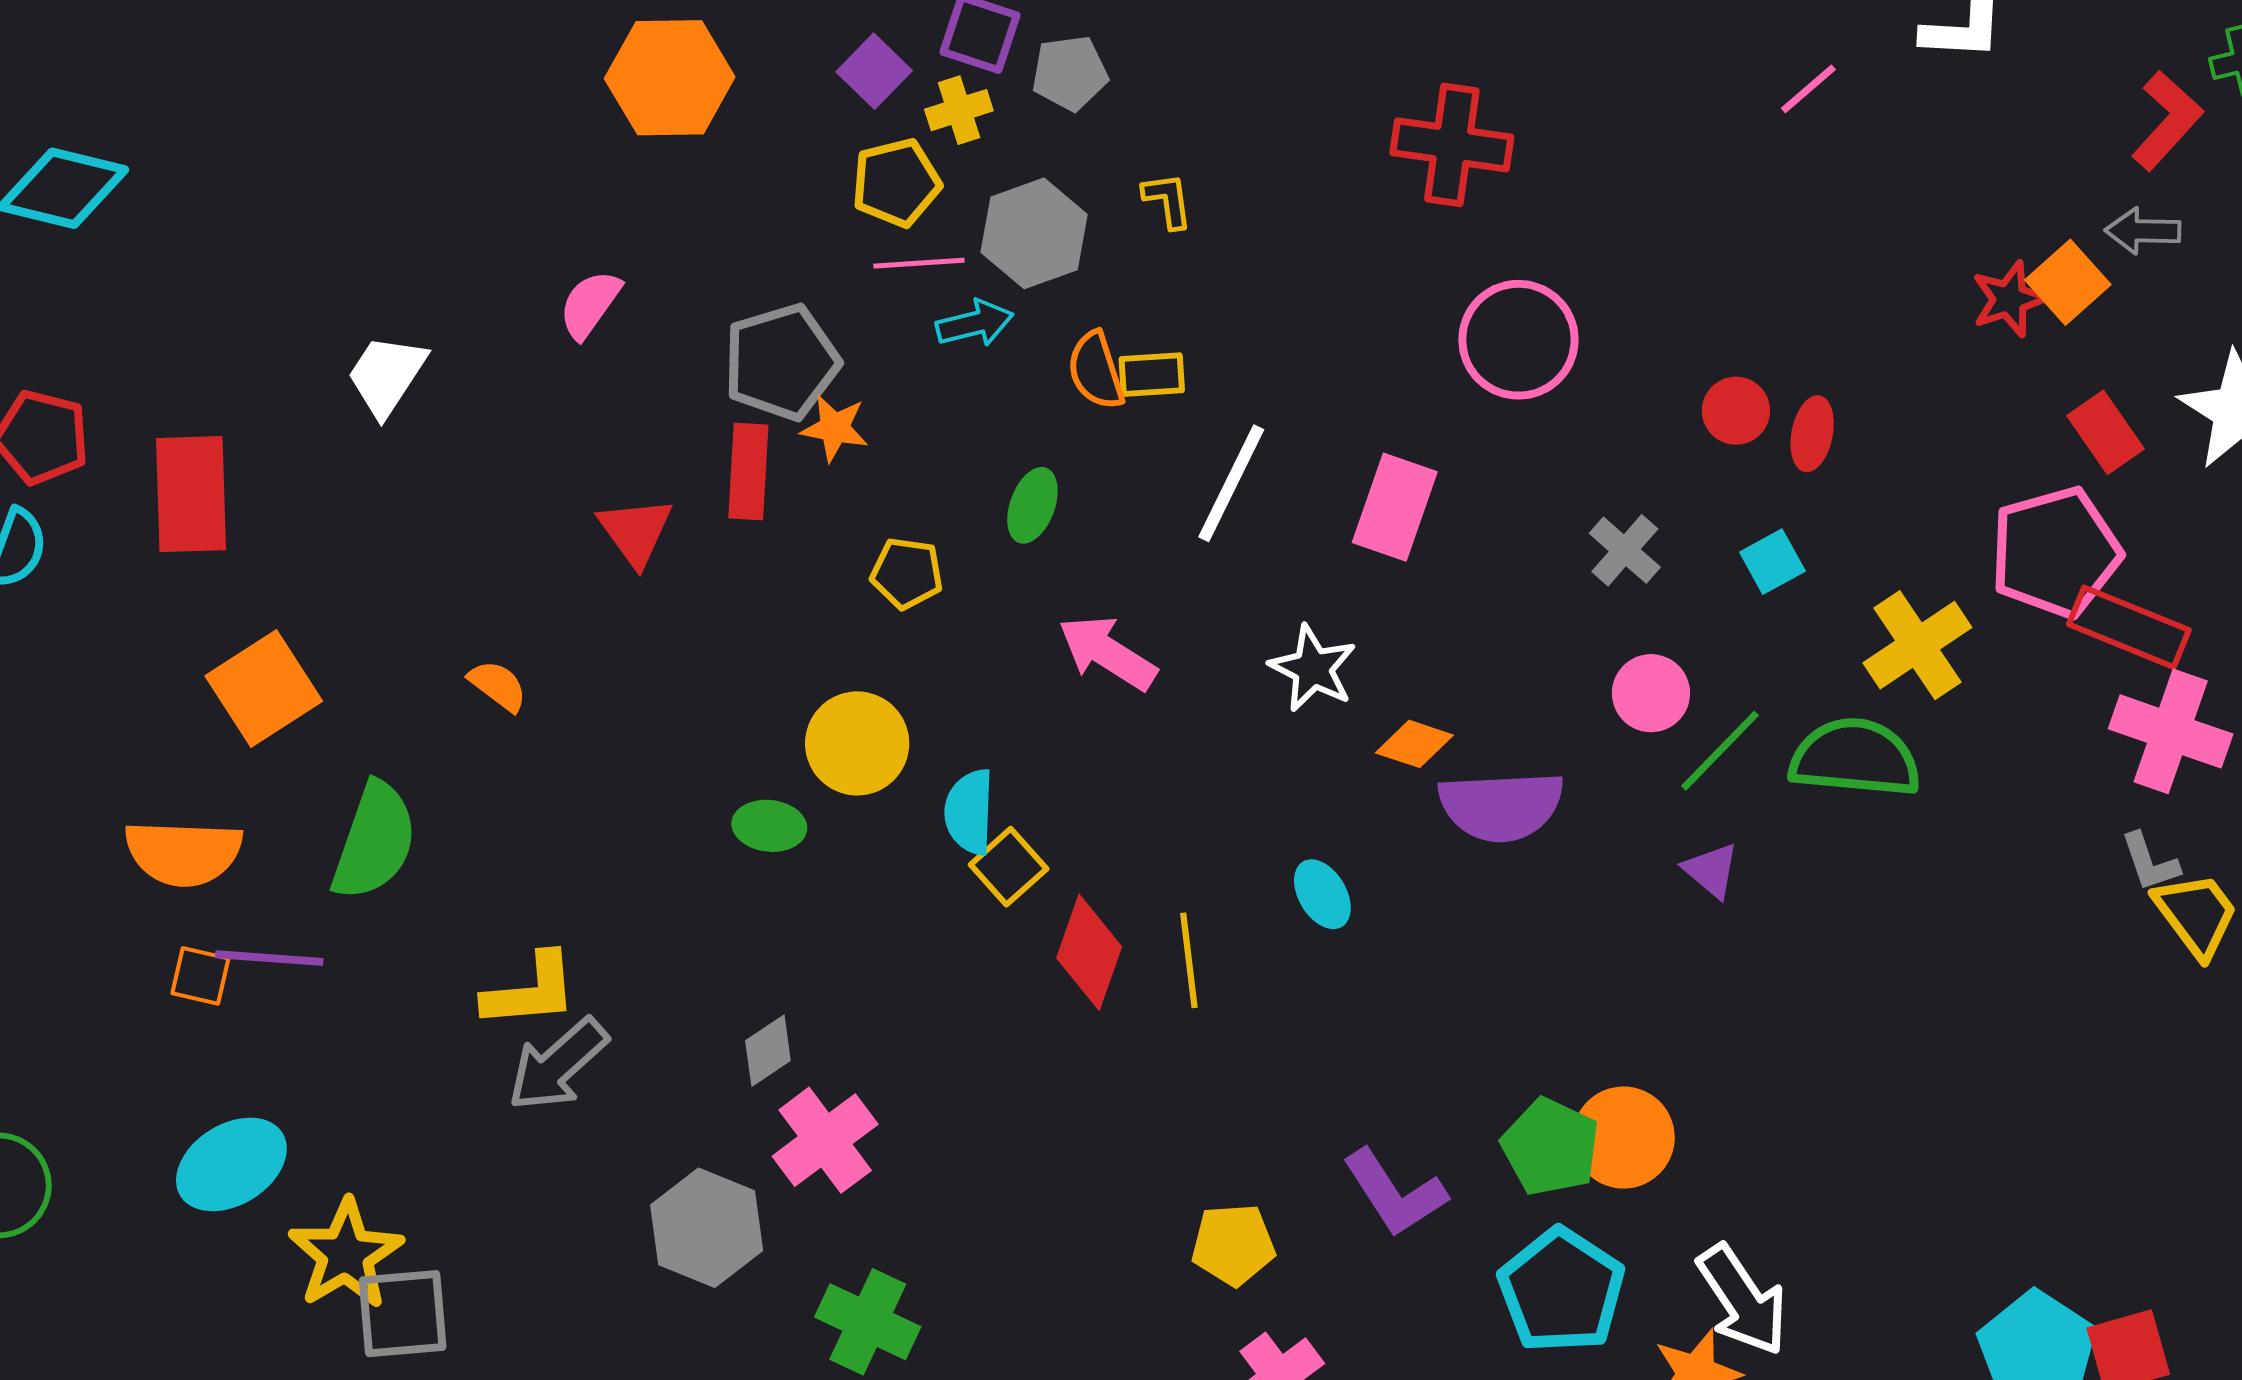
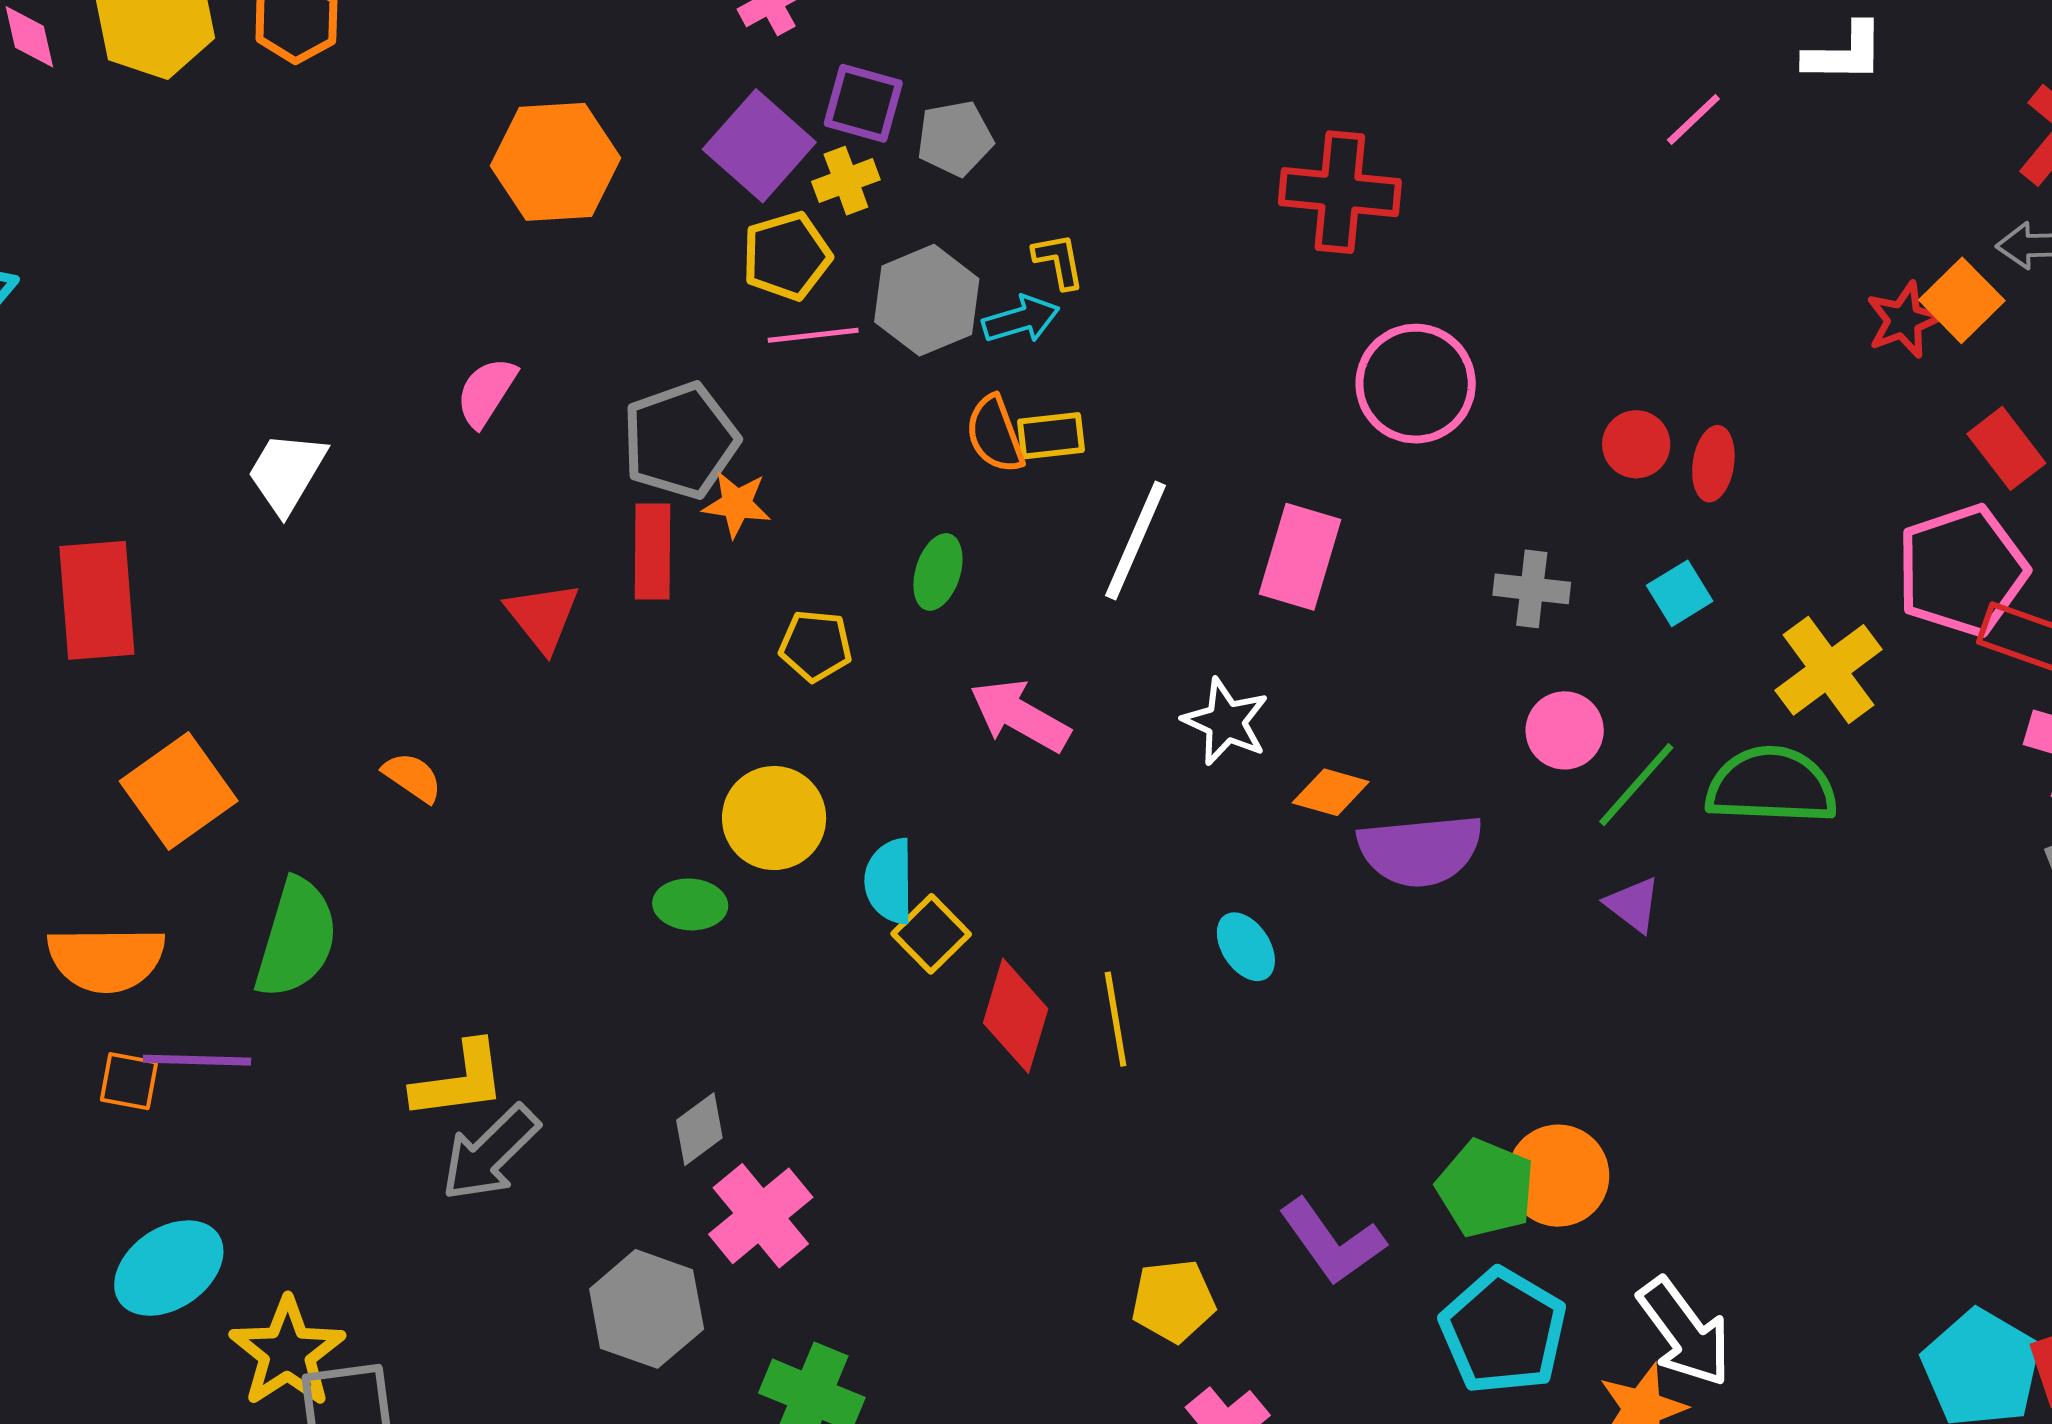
purple square: (874, 71) -> (759, 146), size x1.5
cyan arrow: (975, 323) -> (1021, 319), moved
gray cross: (1625, 550) -> (1532, 589), turned -32

